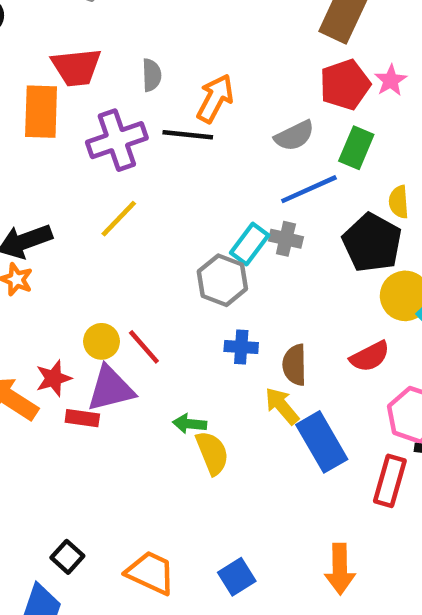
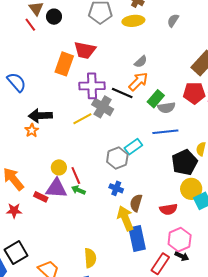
gray semicircle: (152, 75) -> (141, 62), moved, turned 32
green rectangle: (356, 148) -> (156, 99), moved
gray cross: (286, 239) -> (103, 107), moved, size x1.5
red star: (54, 378) -> (14, 211), moved
yellow arrow: (282, 406) -> (125, 218), size x1.4
green arrow: (190, 424) -> (78, 190), moved
yellow semicircle: (212, 453) -> (90, 258), moved
black square: (67, 557) -> (16, 253), size x1.6

